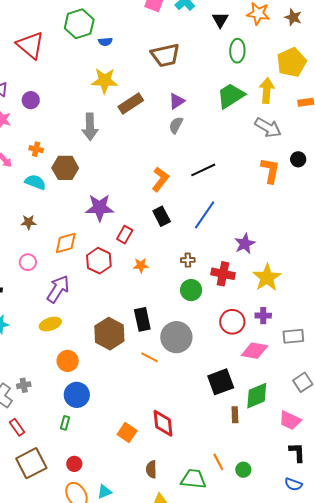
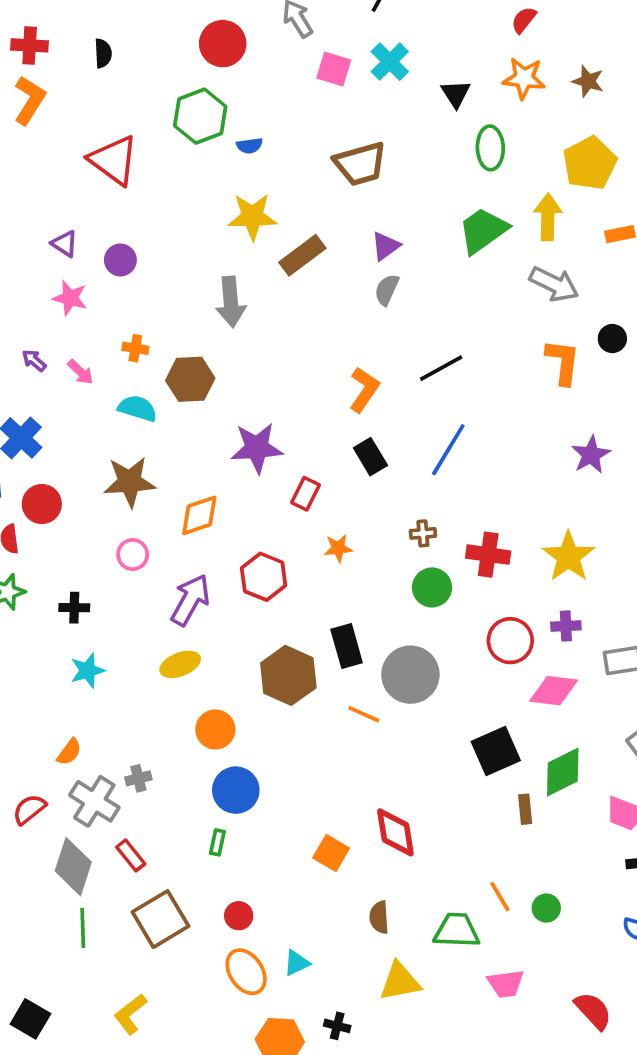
brown star: (29, 222) -> (130, 482), size x1.8
purple star: (245, 244) -> (591, 455), moved
red hexagon: (99, 261) -> (264, 577), moved

